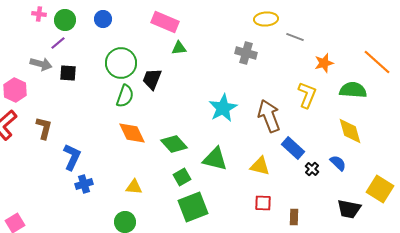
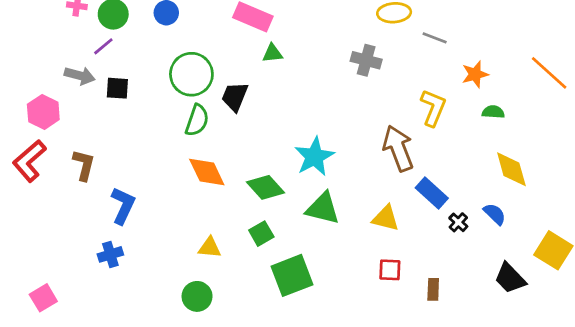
green semicircle: (353, 90) -> (493, 112), moved, size x0.6
yellow L-shape: (307, 95) -> (433, 108), moved
cyan star: (223, 108) -> (314, 157), moved
green square: (182, 177) -> (261, 234), moved
blue cross: (84, 184) -> (110, 254), moved
black trapezoid: (349, 209) -> (510, 278), turned 35

